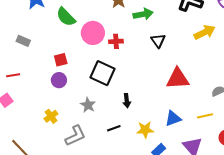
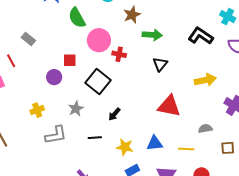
yellow arrow: (205, 32) -> (205, 80), moved
gray rectangle: (23, 41) -> (28, 39), moved
red square: (61, 60) -> (70, 60), moved
red line: (13, 75) -> (11, 61), turned 56
black arrow: (127, 101) -> (114, 114), turned 32

